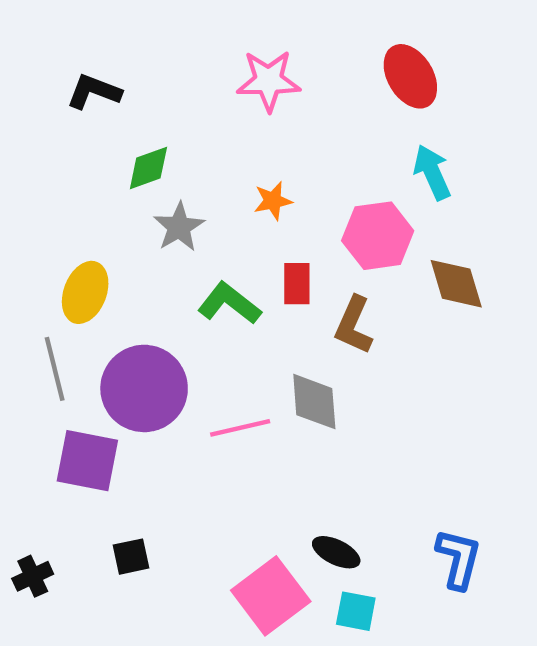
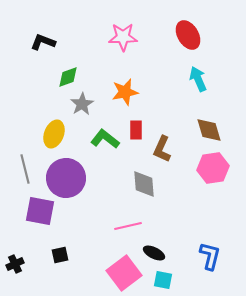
orange star: (273, 201) -> (125, 92), size x1.5
pink hexagon: (378, 236) -> (213, 168), moved
yellow ellipse: (85, 292) -> (54, 134), moved
pink line: (240, 428) -> (128, 226), moved

